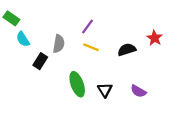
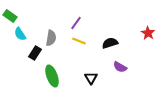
red star: (155, 38) -> (148, 33), moved
green ellipse: (77, 84) -> (52, 76), moved
purple semicircle: (138, 91) -> (120, 67), moved

